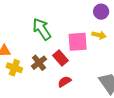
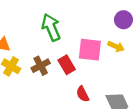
red semicircle: (64, 82) -> (83, 94), moved, turned -96

